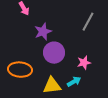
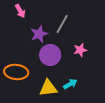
gray line: (88, 22) -> (62, 24), moved
pink star: (84, 63) -> (80, 50), moved

